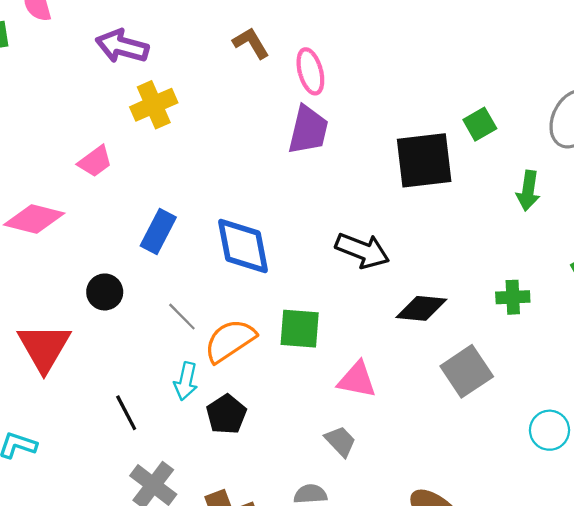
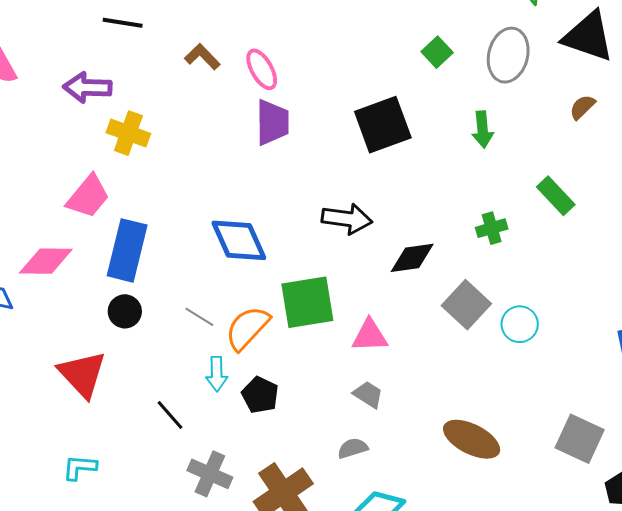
yellow cross: (154, 105) -> (128, 133), turned -33
green square: (480, 124) -> (437, 52), moved
pink trapezoid: (95, 161) -> (88, 196), size x1.4
blue rectangle: (158, 232) -> (127, 250), moved, size x1.5
green square: (300, 329) -> (307, 302), size x1.4
cyan circle: (549, 430) -> (520, 324), moved

